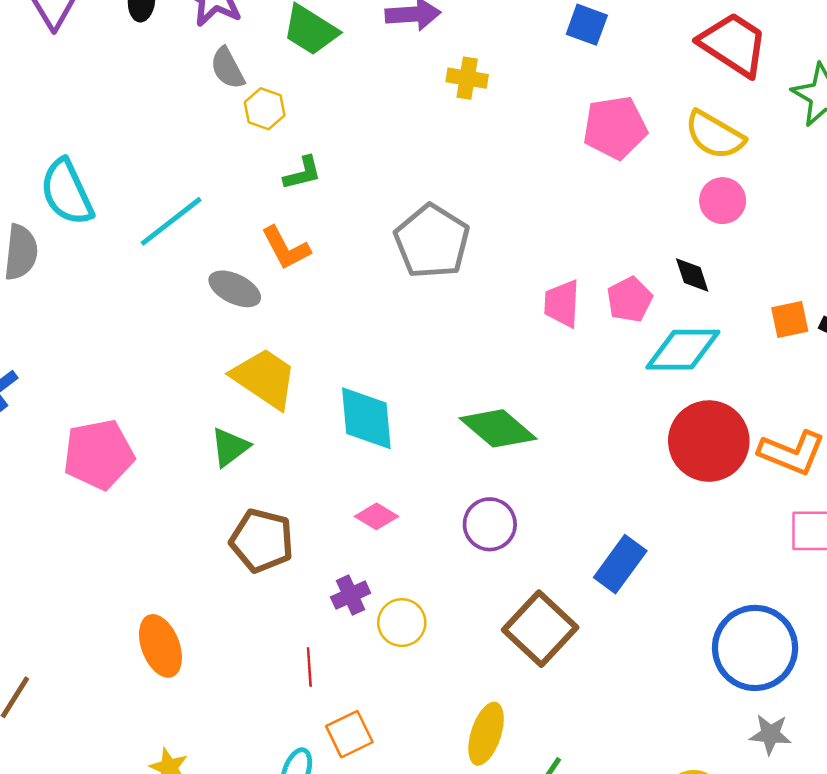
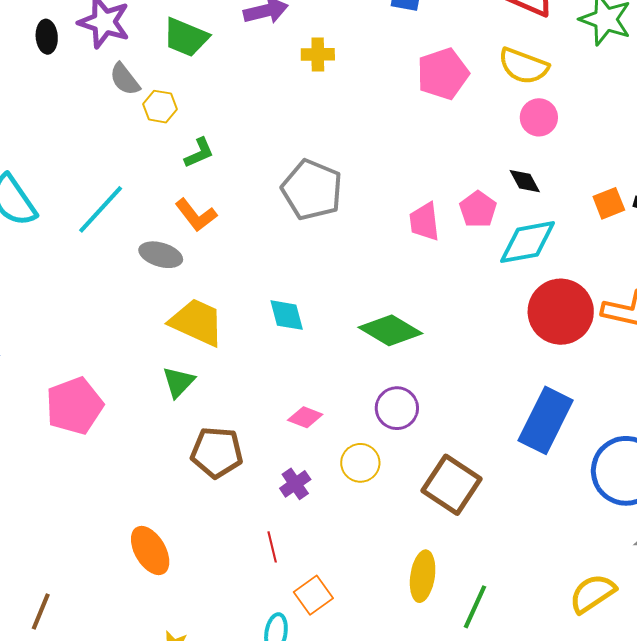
cyan diamond: (366, 418) -> (287, 315), moved, size x0.7
blue rectangle: (620, 564) -> (546, 420), moved, size x1.4
yellow circle: (402, 623) -> (360, 463), moved

